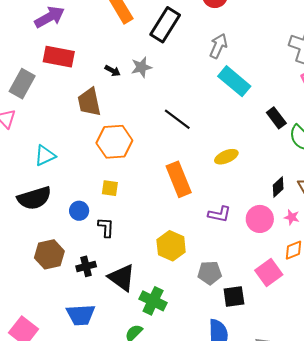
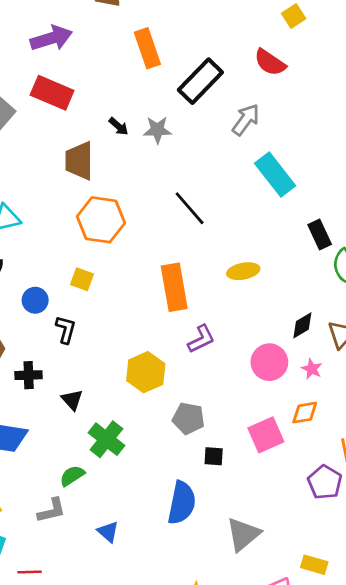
gray arrow: (218, 46) -> (246, 120), moved
purple L-shape: (219, 214) -> (201, 339), moved, turned -50
black triangle: (122, 278) -> (72, 400), size x0.6
black square: (234, 296) -> (214, 456), size x0.7

